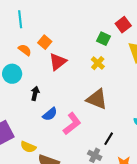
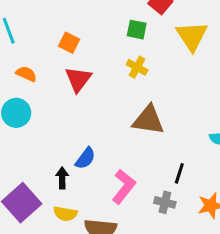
orange square: (45, 42) -> (69, 43), moved
black arrow: (35, 93) -> (62, 178), moved
pink L-shape: (72, 124) -> (124, 187), moved

